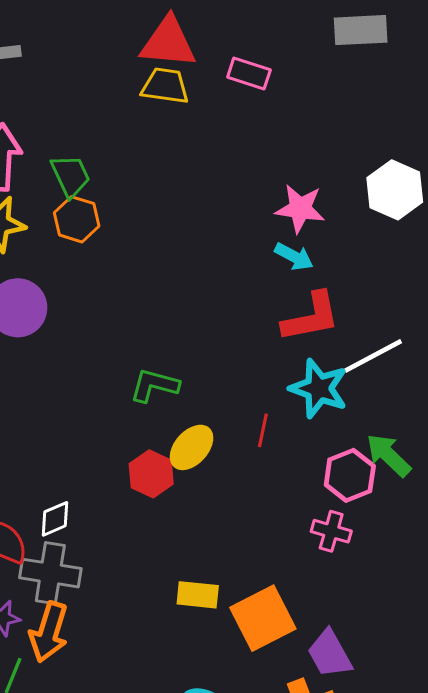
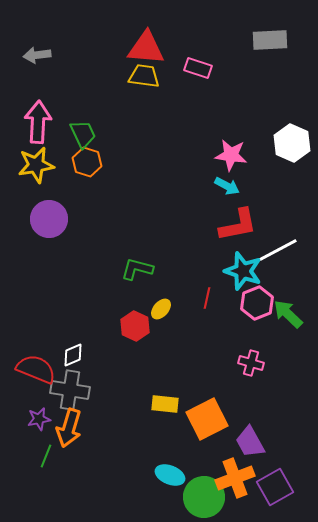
yellow ellipse: (192, 447) -> (161, 309), size x0.7
pink hexagon: (350, 475) -> (257, 303), moved

